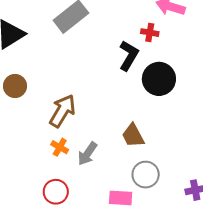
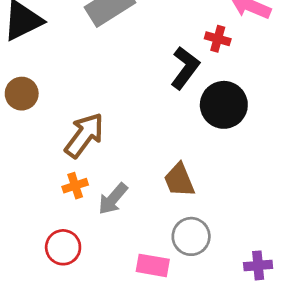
orange cross: (60, 147) -> (75, 186), turned 36

